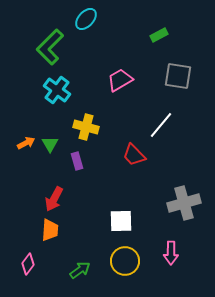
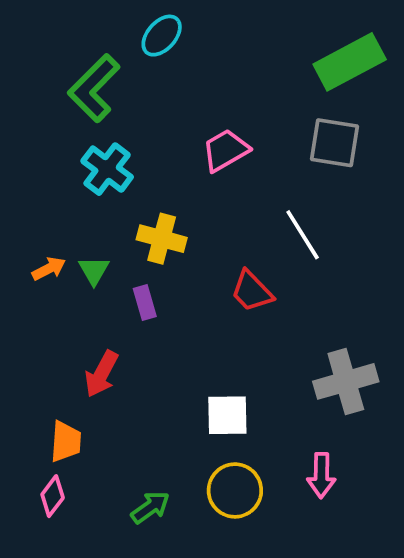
green rectangle: (159, 35) -> (350, 62), moved, size x2.0
white line: (161, 125) -> (303, 235), turned -72
orange trapezoid: (50, 230) -> (66, 442), moved

